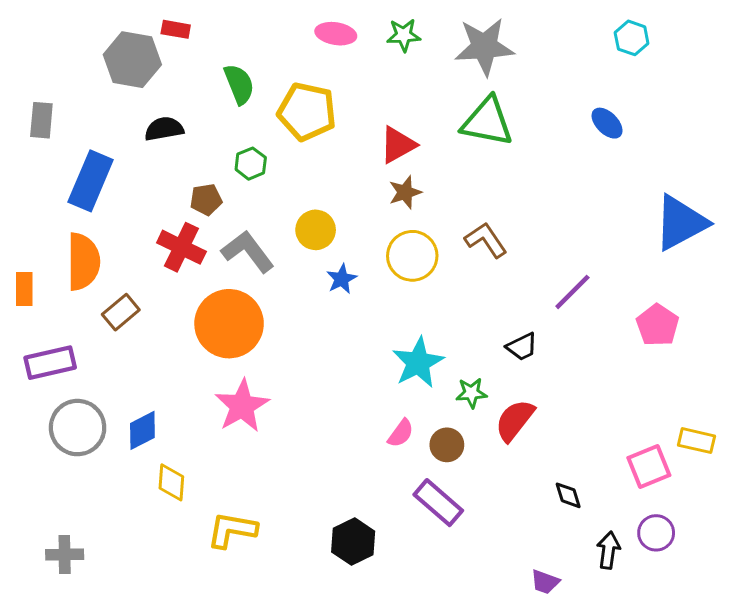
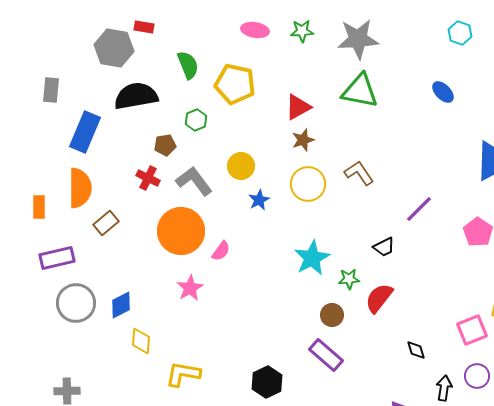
black semicircle: (164, 129) -> (136, 96), size x1.6
red cross: (181, 247) -> (148, 178), size x0.7
pink star: (242, 406) -> (190, 288), size x0.7
pink semicircle: (401, 433) -> (221, 251), moved

